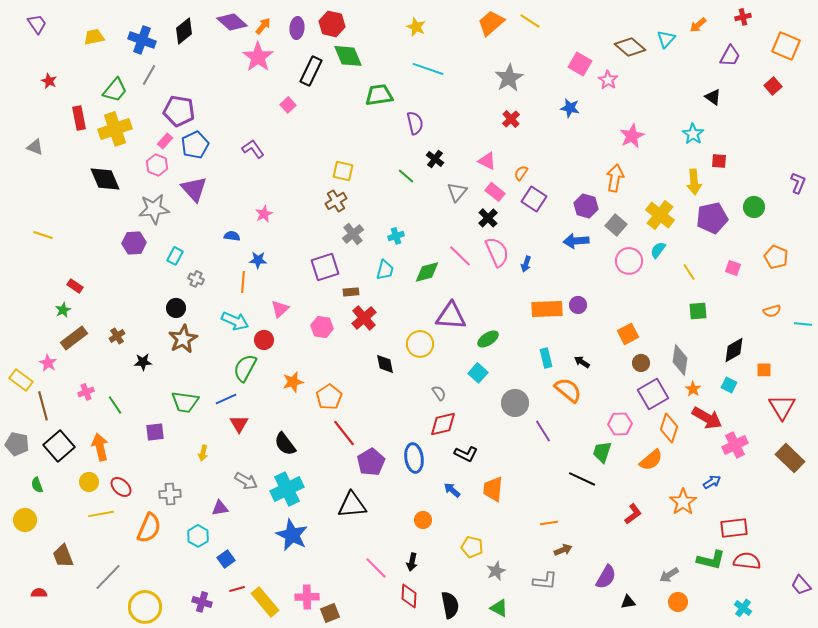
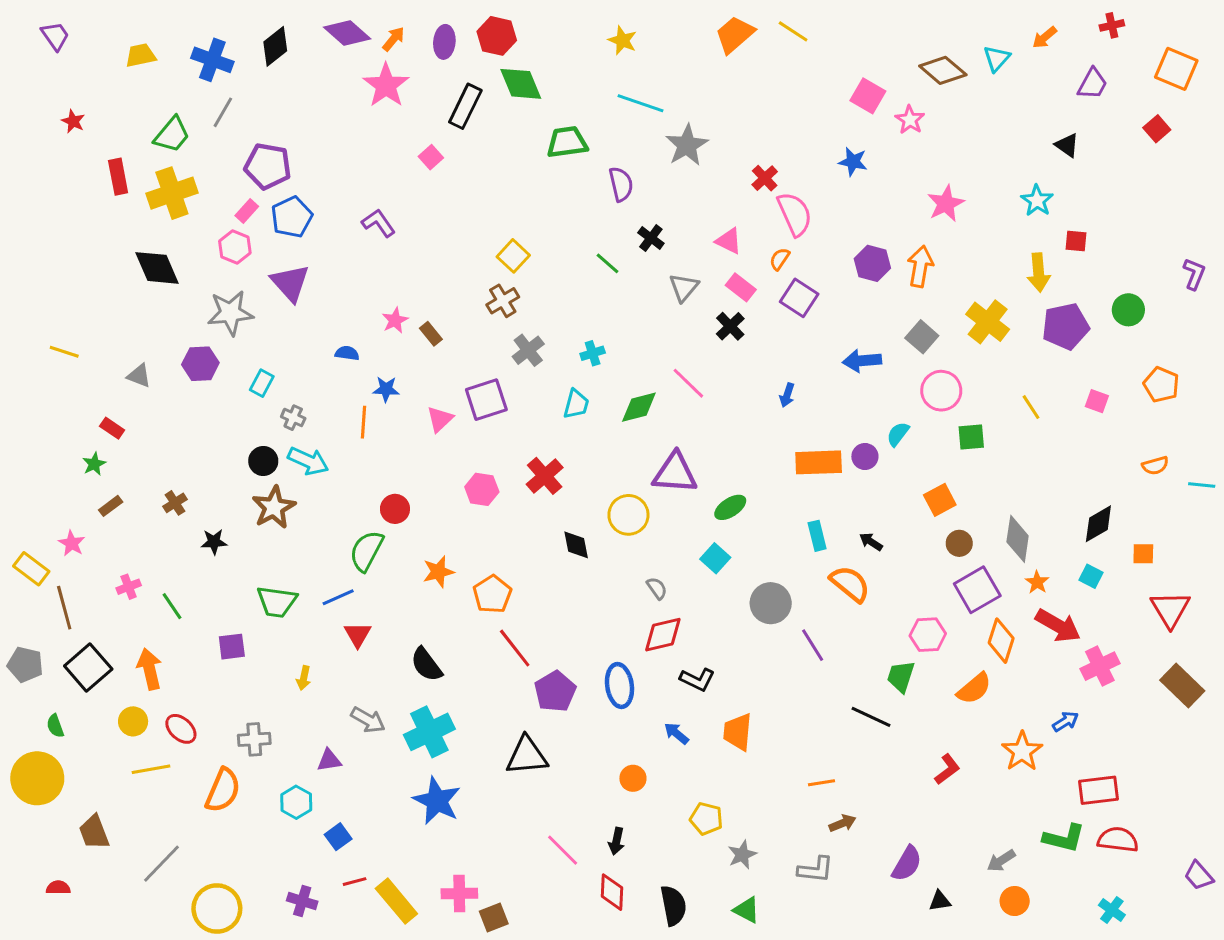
gray star: (509, 78) -> (687, 145), moved
gray triangle: (35, 147) -> (139, 376), moved
yellow square: (343, 171) -> (513, 256), turned 30
purple hexagon: (586, 206) -> (872, 263), moved
cyan semicircle: (658, 250) -> (898, 434), moved
pink semicircle: (497, 252) -> (795, 214), moved
brown rectangle: (351, 292) -> (431, 334), moved, turned 56
pink triangle: (280, 309) -> (440, 419), moved
green square: (698, 311) -> (971, 437), moved
cyan arrow: (235, 321) -> (308, 461), moved
brown rectangle: (74, 338) -> (111, 506), size x0.6
yellow circle: (25, 520) -> (37, 778), size x1.5

